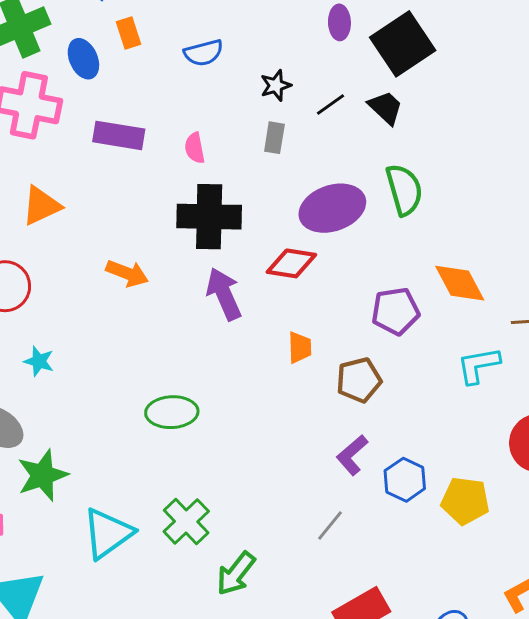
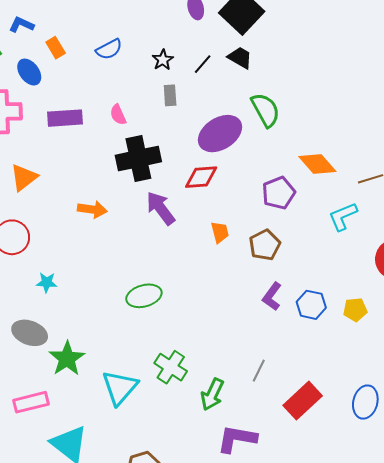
yellow pentagon: (465, 501) -> (355, 310), size x0.7
gray line: (330, 525) -> (259, 371), moved

